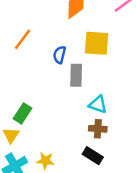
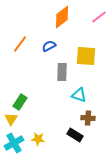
yellow square: (97, 43) -> (86, 56), moved
blue semicircle: (60, 55) -> (49, 46), moved, turned 48
brown cross: (98, 129) -> (88, 118), moved

